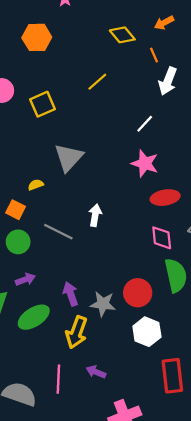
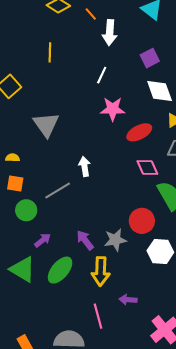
yellow line: (97, 82) -> (50, 52), turned -30
yellow semicircle: (36, 185) -> (13, 158), moved, turned 40
gray line: (58, 232) -> (58, 191), turned -40

